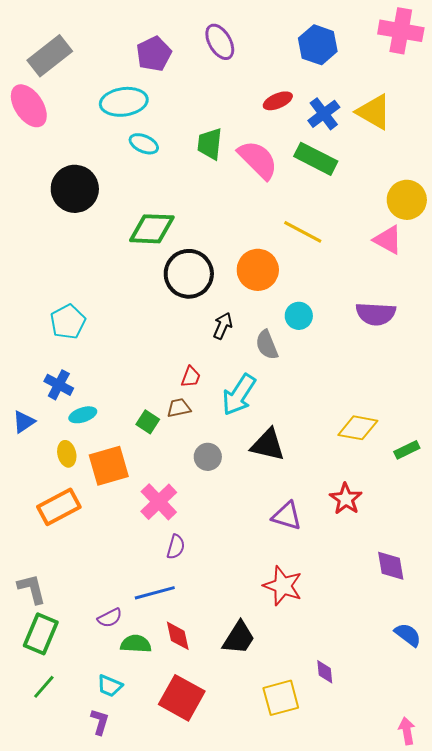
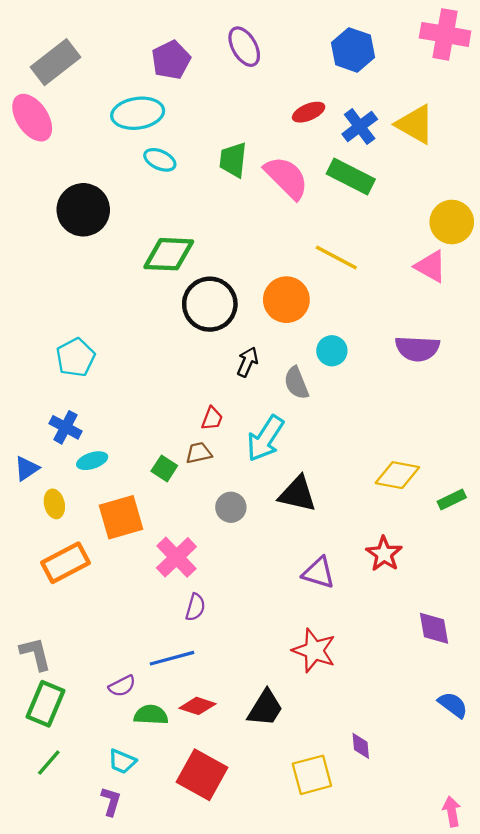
yellow ellipse: (67, 454) -> (54, 504), moved
red diamond: (178, 636) -> (198, 706), turned -60

